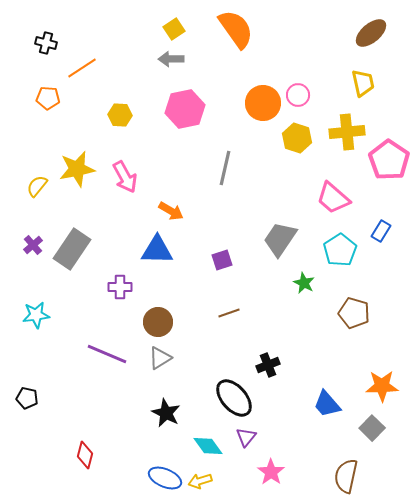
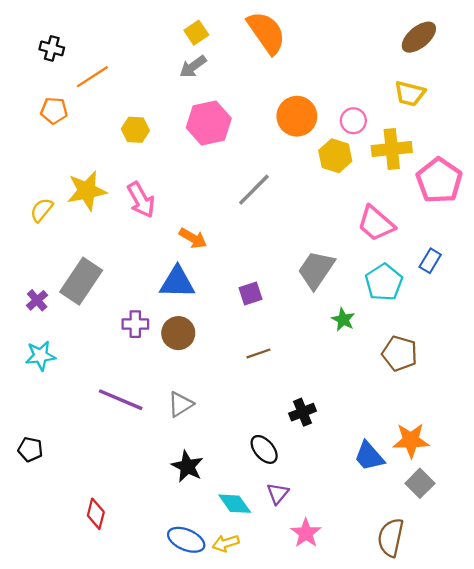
gray arrow: (171, 59) -> (193, 66), turned -35
yellow trapezoid: (363, 83) -> (410, 94), turned 116
pink circle: (298, 95) -> (353, 121), moved
gray line: (225, 168) -> (254, 190), turned 32
purple cross: (33, 245) -> (37, 300), moved
brown circle: (158, 322) -> (178, 333), moved
orange star: (382, 386) -> (411, 440), moved
black ellipse: (234, 398) -> (264, 449), size x0.7

